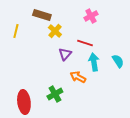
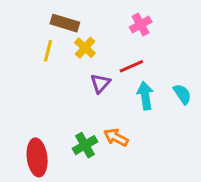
yellow line: (16, 31) -> (48, 51), moved
red line: (85, 43) -> (131, 66), turned -42
orange arrow: (78, 77) -> (116, 137), moved

